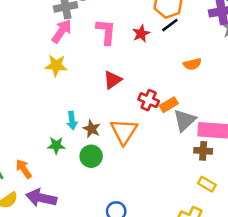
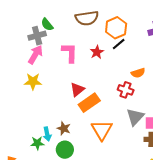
red cross: (149, 100) -> (126, 90), moved
orange rectangle: (169, 105) -> (89, 103), moved, size x1.5
cyan arrow: (72, 120) -> (47, 134), moved
orange triangle: (124, 131) -> (102, 130), moved

